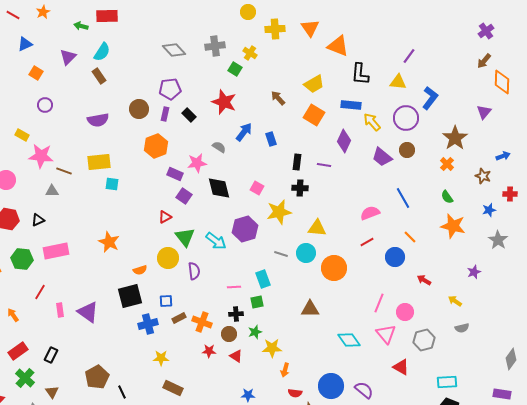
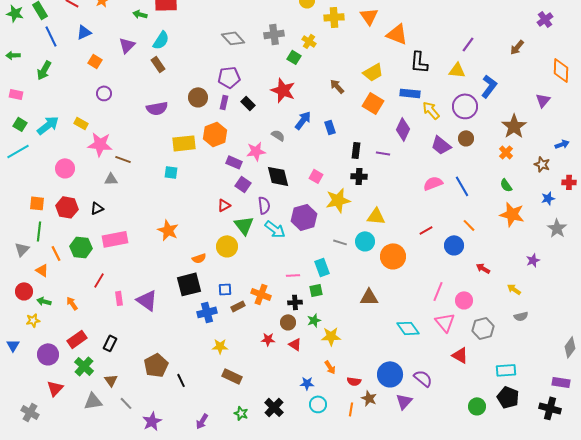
brown arrow: (484, 61) -> (517, 47), moved
yellow rectangle: (99, 162) -> (184, 143), moved
pink semicircle: (370, 213) -> (433, 183), moved
purple semicircle: (194, 271) -> (264, 205), moved
orange cross: (202, 322) -> (261, 294), moved
orange arrow: (285, 370) -> (330, 367), moved, turned -48

